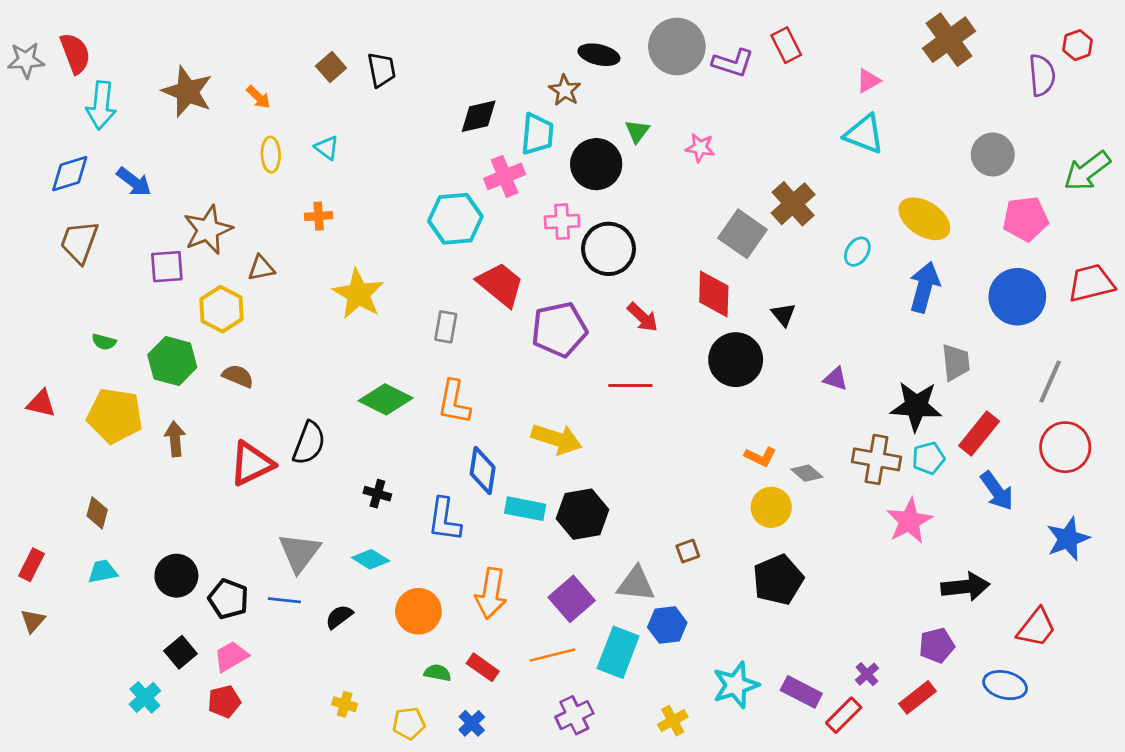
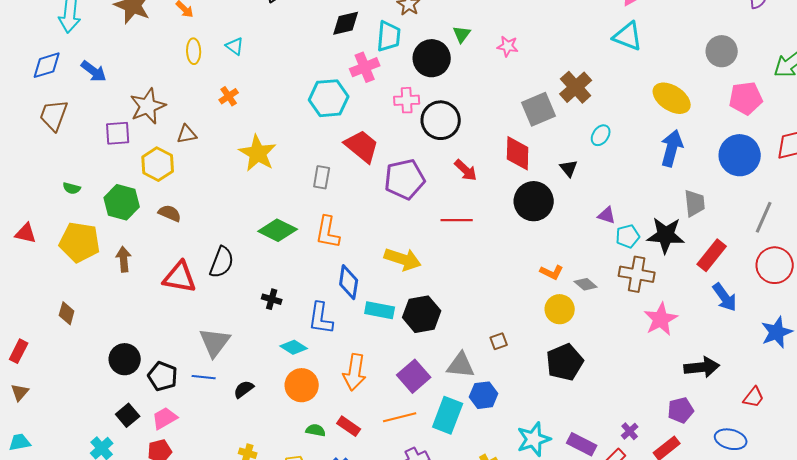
orange cross: (319, 216) -> (229, 96), turned -30
gray square: (743, 234) -> (539, 109), turned 32
cyan ellipse: (857, 252) -> (601, 135), moved
cyan pentagon: (928, 458) -> (628, 236), moved
red triangle: (252, 464) -> (180, 277), turned 36
cyan diamond: (371, 559) -> (294, 347), moved
cyan trapezoid: (103, 572) -> (20, 442), moved
red trapezoid: (1036, 628) -> (754, 397), size x0.7

